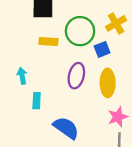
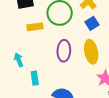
blue square: (102, 49) -> (92, 23), moved

